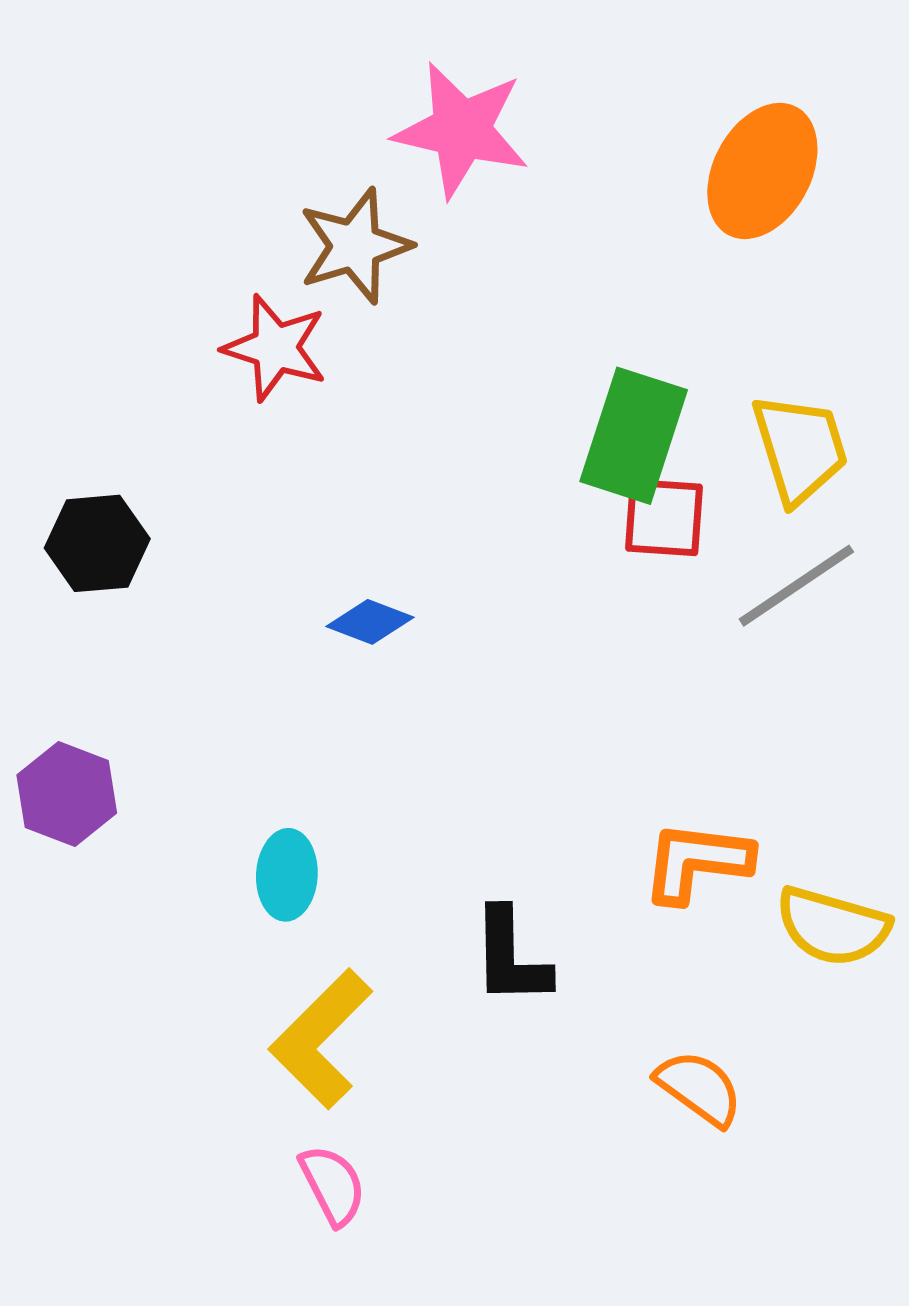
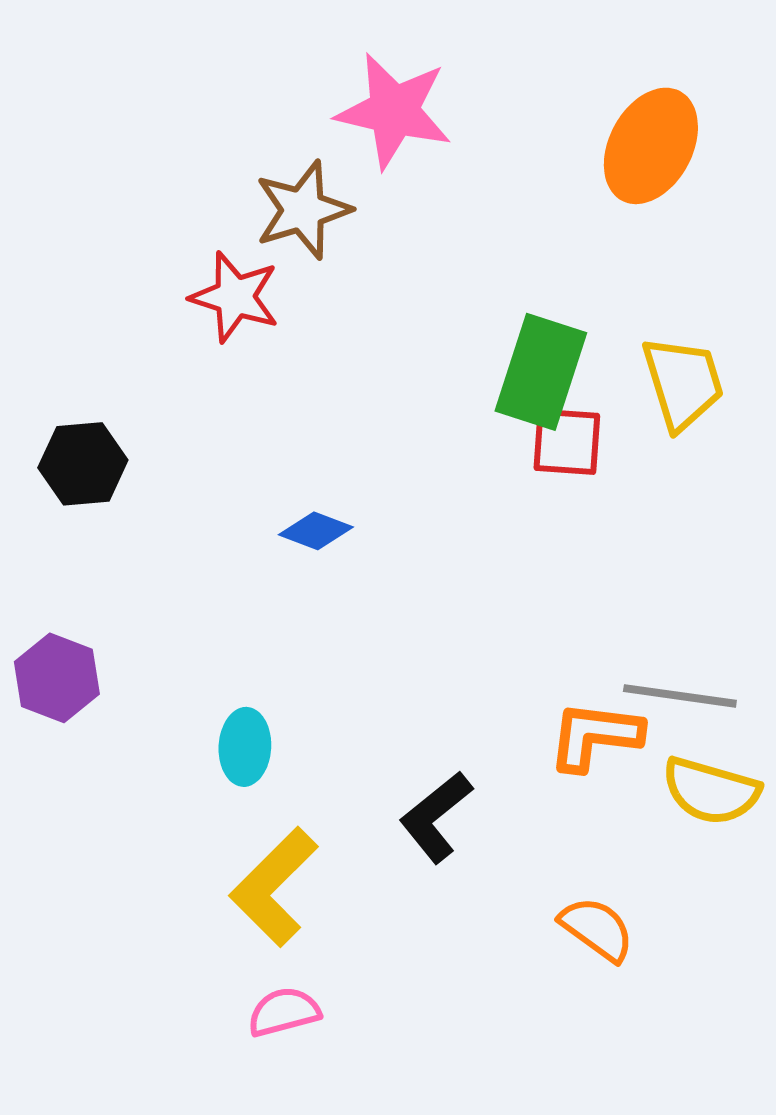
gray line: (796, 586) -> (680, 696), moved, turned 42
black L-shape: (511, 957) -> (436, 817), turned 52
pink semicircle: (333, 1185) -> (284, 1012), turned -78

